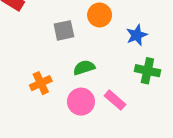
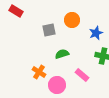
orange cross: (41, 83) -> (39, 72), moved, turned -32
pink circle: (81, 102) -> (57, 85), moved

